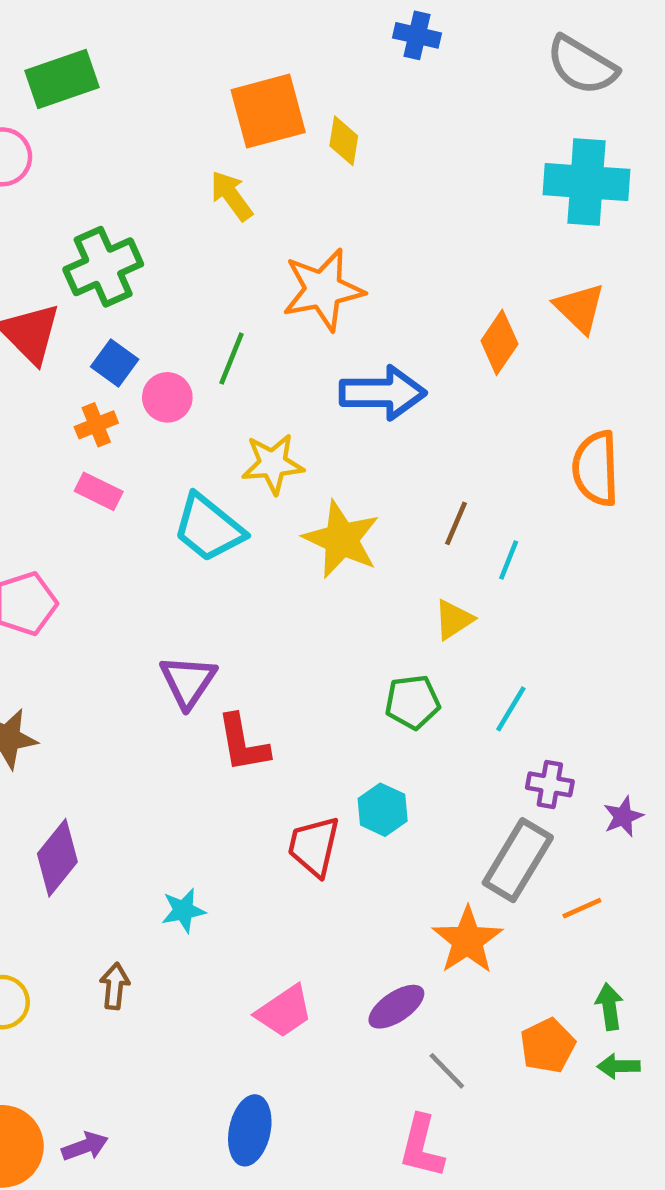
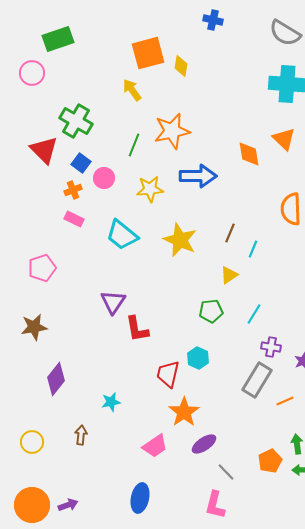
green cross: (103, 267) -> (76, 121), turned -36
orange diamond: (499, 342) -> (249, 154), turned -44
green line: (231, 358) -> (134, 145), moved
yellow star: (273, 464) -> (150, 189), moved
orange star: (467, 940) -> (184, 412), moved

